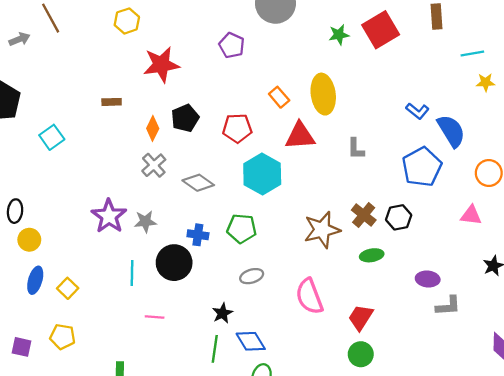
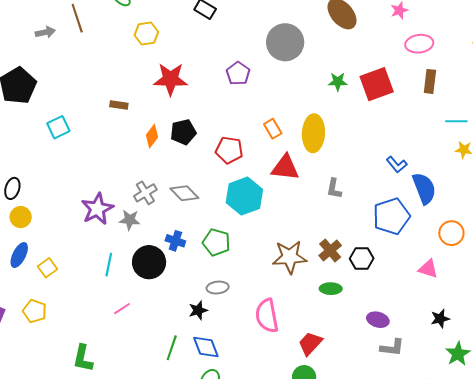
gray cross: (154, 165) -> (145, 193), moved
black star: (222, 313) -> (198, 310), moved
pink line: (155, 317) -> (122, 309), turned -48

